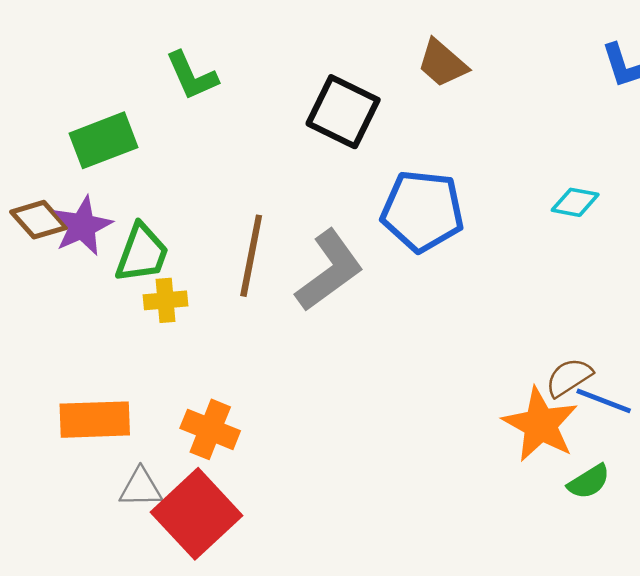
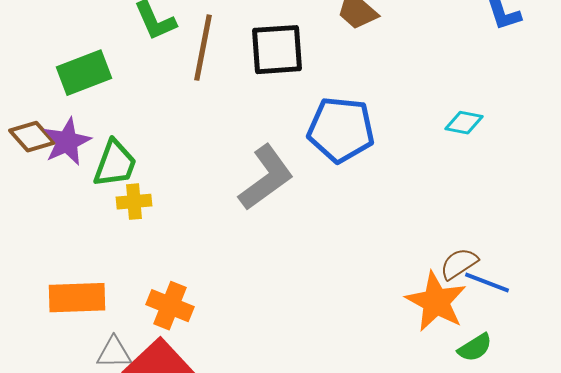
black square: (343, 112) -> (277, 50), turned -30
brown line: (251, 256) -> (203, 48), moved

